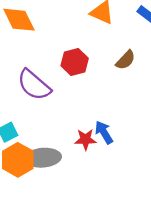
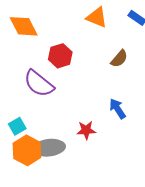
red hexagon: (75, 62) -> (60, 56), moved
blue arrow: (104, 132) -> (117, 109), moved

